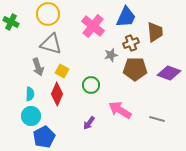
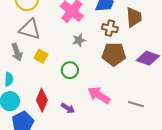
brown cross: (131, 43) -> (110, 28), turned 35
gray star: (111, 55) -> (79, 40), moved
red diamond: (57, 94) -> (42, 100), moved
purple arrow: (89, 123) -> (68, 108), turned -96

